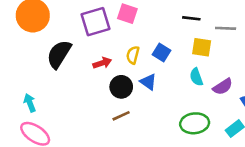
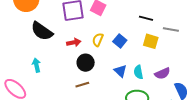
black semicircle: (59, 54) -> (42, 31), turned -95
cyan semicircle: (196, 77) -> (138, 72), moved
blue triangle: (148, 82) -> (120, 71), moved
cyan arrow: (30, 103) -> (36, 65), moved

